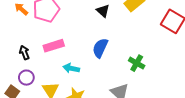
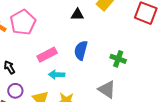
black triangle: (103, 11) -> (77, 15), turned -32
pink rectangle: (54, 46) -> (47, 55), moved

